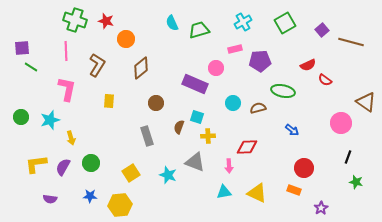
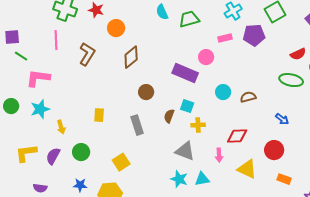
purple pentagon: (260, 61) -> (254, 35), moved
pink L-shape: (67, 89) -> (38, 78), moved, turned -95
green ellipse: (283, 91) -> (291, 80), moved
yellow rectangle: (109, 101) -> (99, 115), moved
red circle: (304, 168) -> (274, 150), moved
cyan star: (168, 175) -> (179, 179), moved
cyan triangle: (224, 192) -> (202, 179), moved
yellow triangle: (257, 193) -> (247, 169), moved

